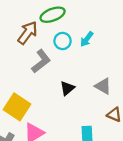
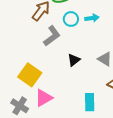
cyan arrow: (87, 39) -> (92, 18), turned -136

